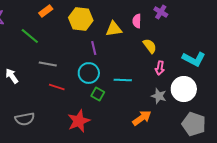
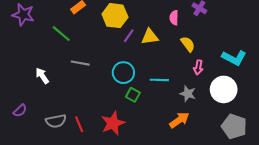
yellow triangle: (114, 29) -> (150, 37), moved
purple line: (94, 48) -> (129, 36), moved, turned 48
red line: (57, 87) -> (79, 124), moved, turned 49
gray star: (159, 96) -> (188, 94), moved

